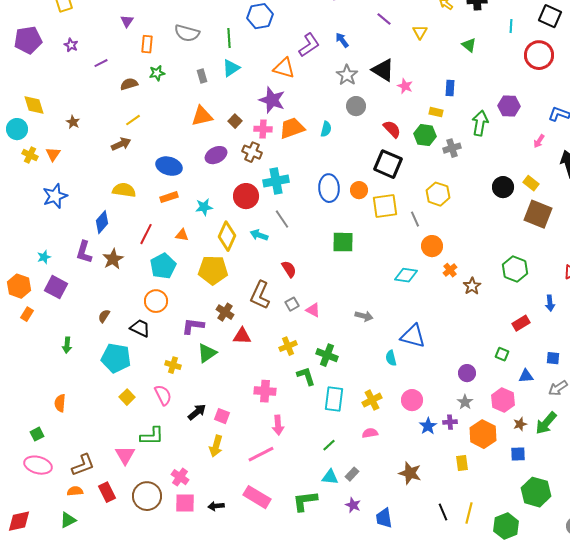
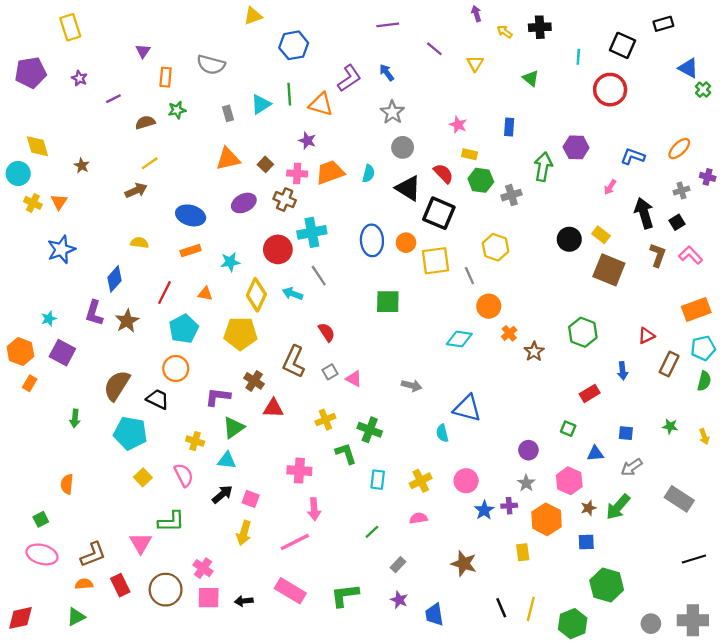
green line: (229, 38) -> (289, 94), moved
black triangle: (383, 70) -> (408, 188), moved
purple star: (272, 100) -> (307, 141), size x0.6
yellow rectangle: (436, 112) -> (469, 154), moved
yellow semicircle: (124, 190) -> (140, 243), size x0.7
brown semicircle: (104, 316) -> (117, 386), size x2.0
cyan rectangle: (334, 399) -> (378, 480), size x0.7
cyan triangle: (330, 477) -> (227, 460), moved

